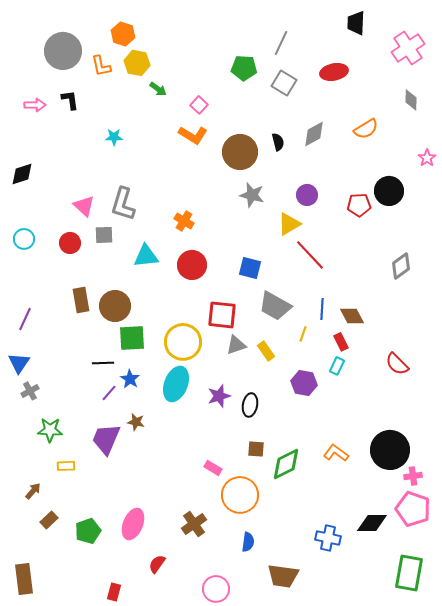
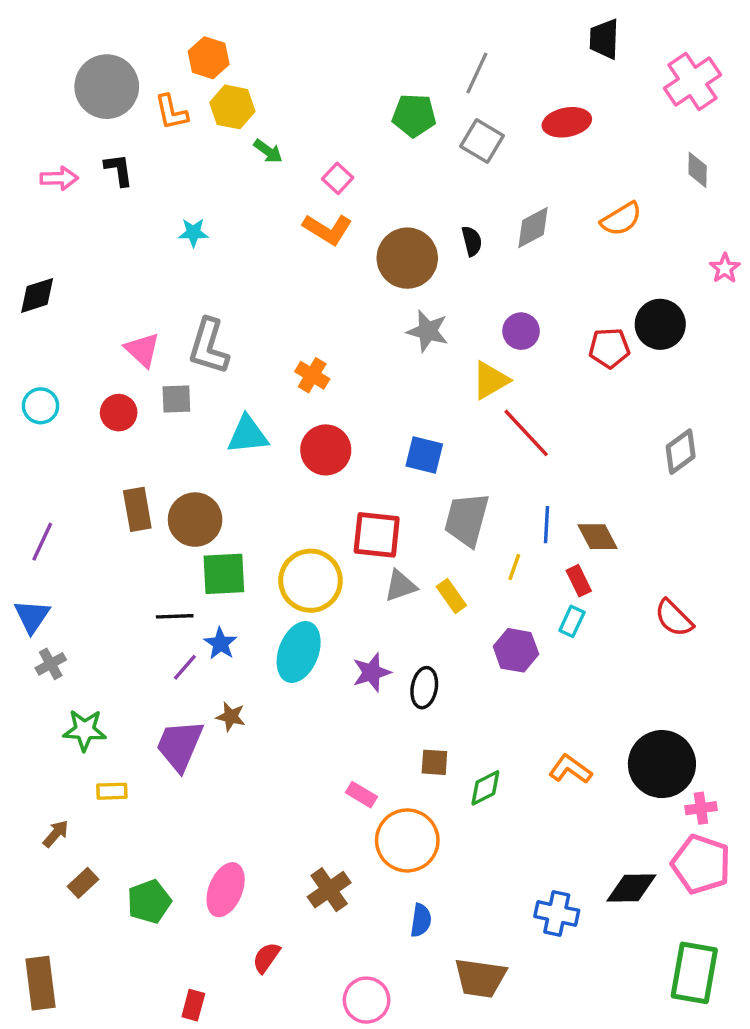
gray trapezoid: (275, 306) -> (467, 520), turned 76
green diamond: (286, 464) -> (485, 788), size x0.7

